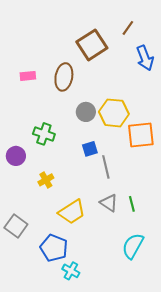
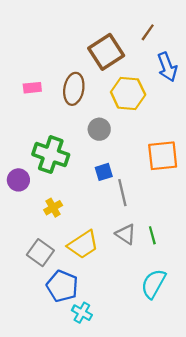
yellow hexagon: (114, 113) -> (128, 93), moved
green cross: (44, 134) -> (51, 155), size x1.4
gray square: (16, 226) -> (40, 253), moved

